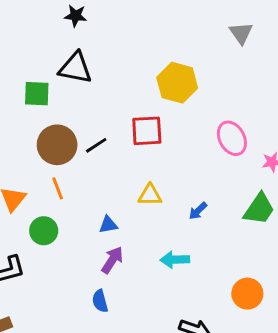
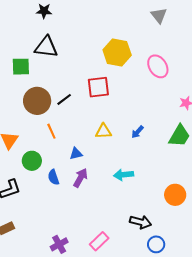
pink ellipse: (232, 138) -> (158, 66), moved
orange line: (58, 188) -> (51, 131), moved
blue arrow: (198, 211) -> (137, 132), moved
blue semicircle: (100, 301) -> (53, 177), moved

